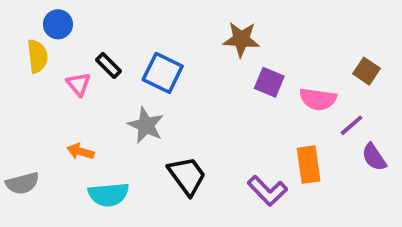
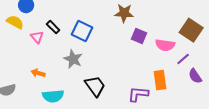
yellow semicircle: (37, 56) -> (15, 22), turned -54
brown square: (367, 71) -> (191, 30), size x1.6
purple L-shape: (267, 191) -> (138, 94), turned 140

